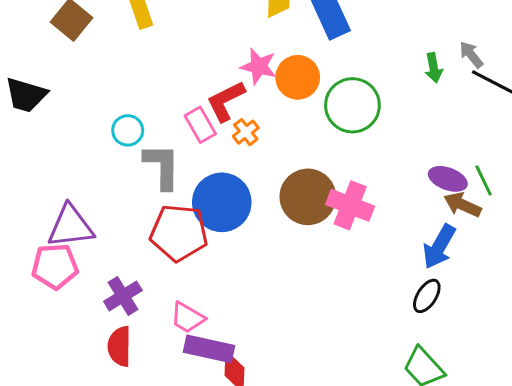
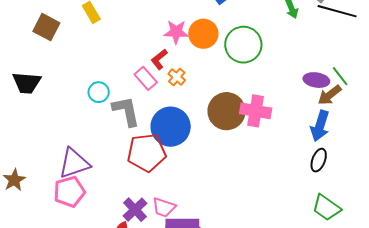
red L-shape: (226, 101) -> (159, 59), size x0.7
brown arrow: (462, 205) -> (330, 95), turned -50
purple cross: (123, 296) -> (135, 210), moved

